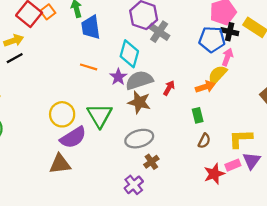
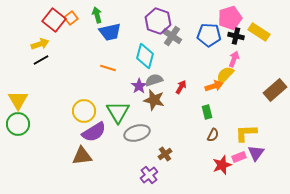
blue trapezoid: (91, 27) -> (110, 32), turned -95
blue pentagon: (212, 39) -> (209, 35), moved
purple star: (118, 77) -> (139, 86), moved
gray semicircle: (139, 80) -> (154, 80), size x0.7
gray ellipse: (139, 139) -> (137, 133), moved

